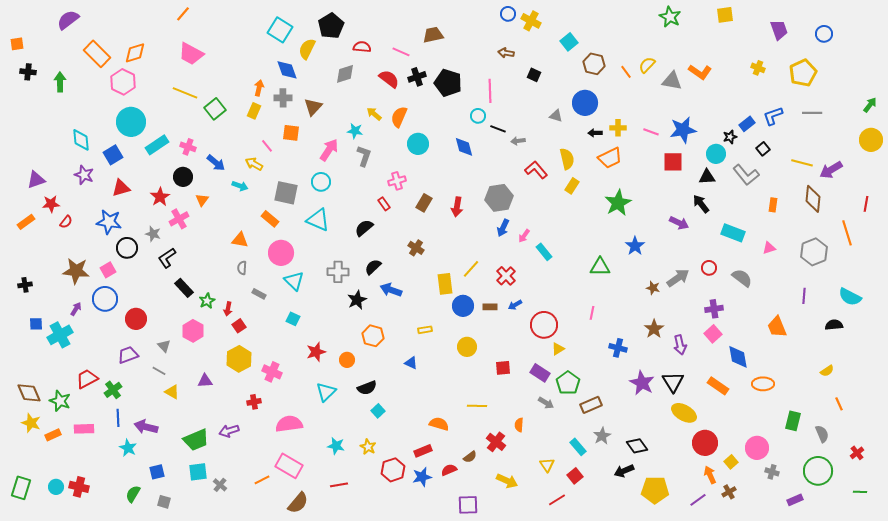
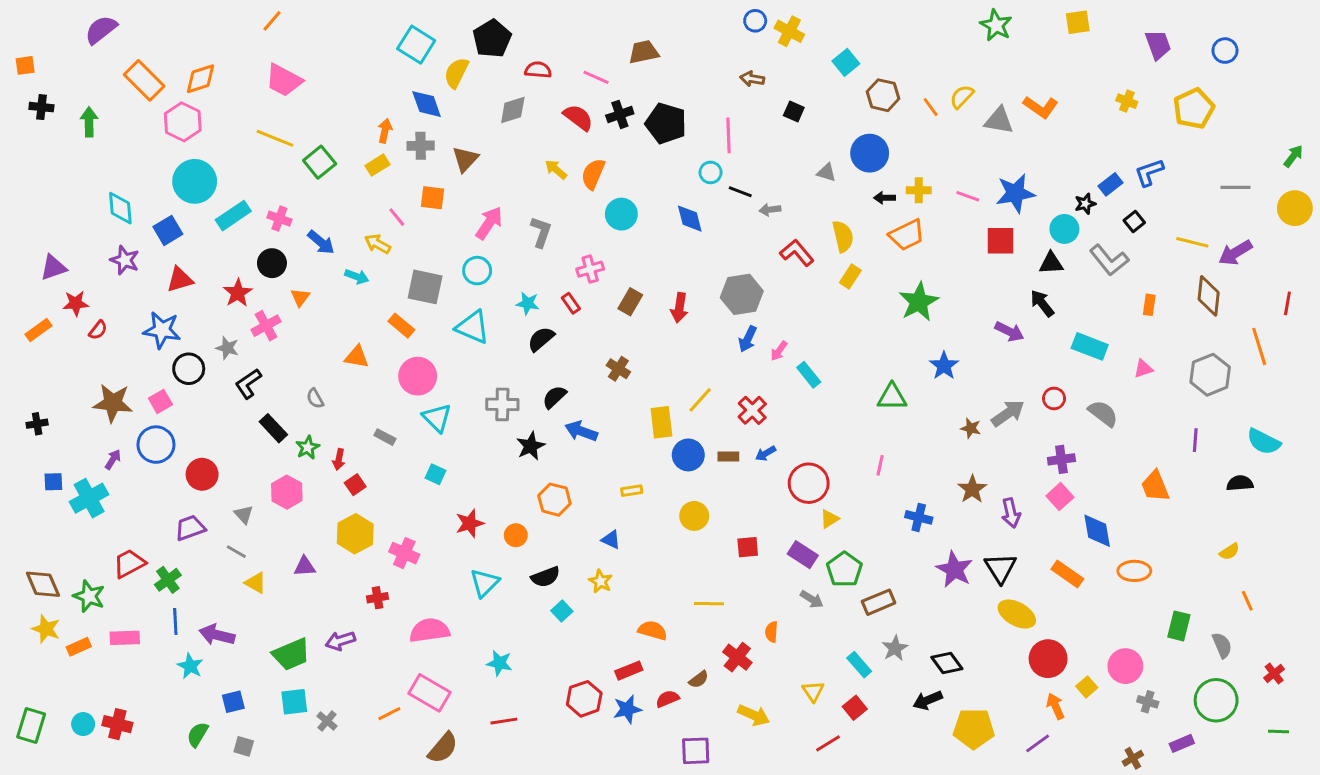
yellow rectangle: (254, 111) -> (378, 165), turned 35
gray line: (812, 113) -> (1235, 187), moved
cyan star: (355, 131) -> (528, 303), moved
gray semicircle: (242, 268) -> (315, 398), moved, turned -32
yellow star: (368, 447) -> (601, 581), moved
brown cross: (729, 492) -> (1133, 758), moved

